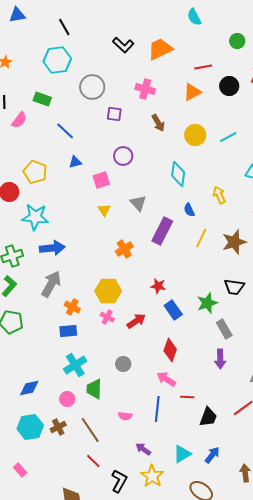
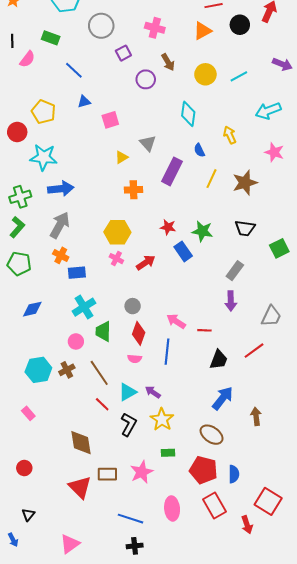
purple square: (114, 114) -> (123, 53), turned -35
purple circle: (123, 156) -> (146, 79), moved
yellow triangle: (104, 210) -> (121, 157), moved, turned 32
orange cross: (124, 249) -> (134, 190), turned 30
green star: (207, 303) -> (202, 231), moved, turned 30
orange cross: (72, 307) -> (61, 255), moved
gray rectangle: (224, 329) -> (235, 271), turned 66
red diamond: (170, 350) -> (139, 333), moved
blue diamond: (29, 388) -> (32, 309), moved
red line: (187, 397) -> (204, 330), moved
cyan triangle: (182, 454) -> (128, 392), moved
blue arrow: (212, 455) -> (223, 398), size x1.4

